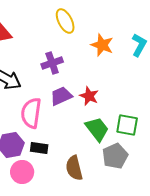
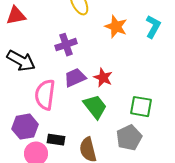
green trapezoid: (97, 129) -> (95, 107), moved
black rectangle: (39, 148) -> (56, 140), moved

